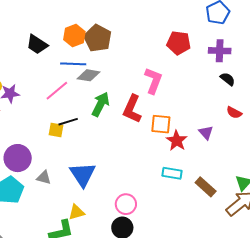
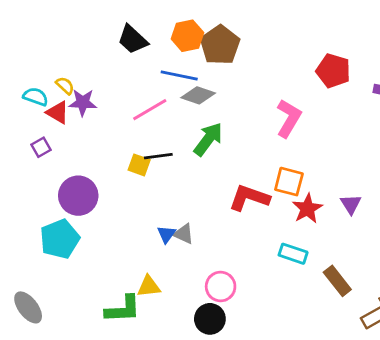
red L-shape: (132, 109) -> (249, 198), moved, turned 76
blue triangle: (83, 174) -> (166, 234), size x0.5
gray triangle: (44, 177) -> (184, 234), moved

